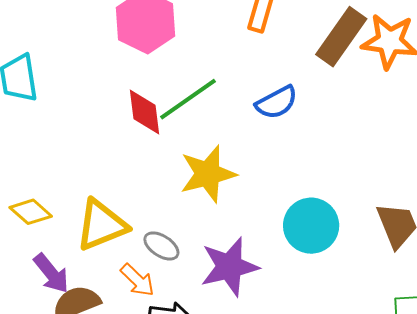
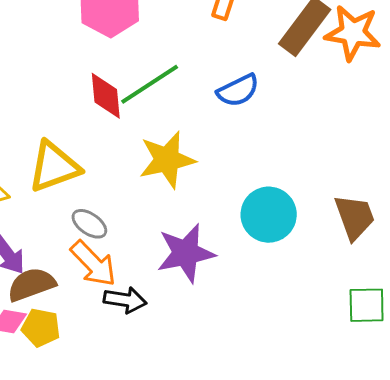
yellow triangle: (101, 225) -> (54, 167), moved
gray ellipse: (161, 246) -> (89, 224), moved
orange arrow: (137, 280) -> (93, 264), size x1.4

